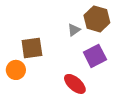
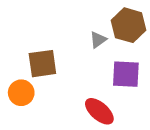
purple square: (95, 56) -> (126, 74), turned 30

